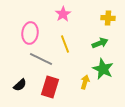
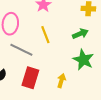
yellow arrow: (85, 82) -> (61, 81), moved

